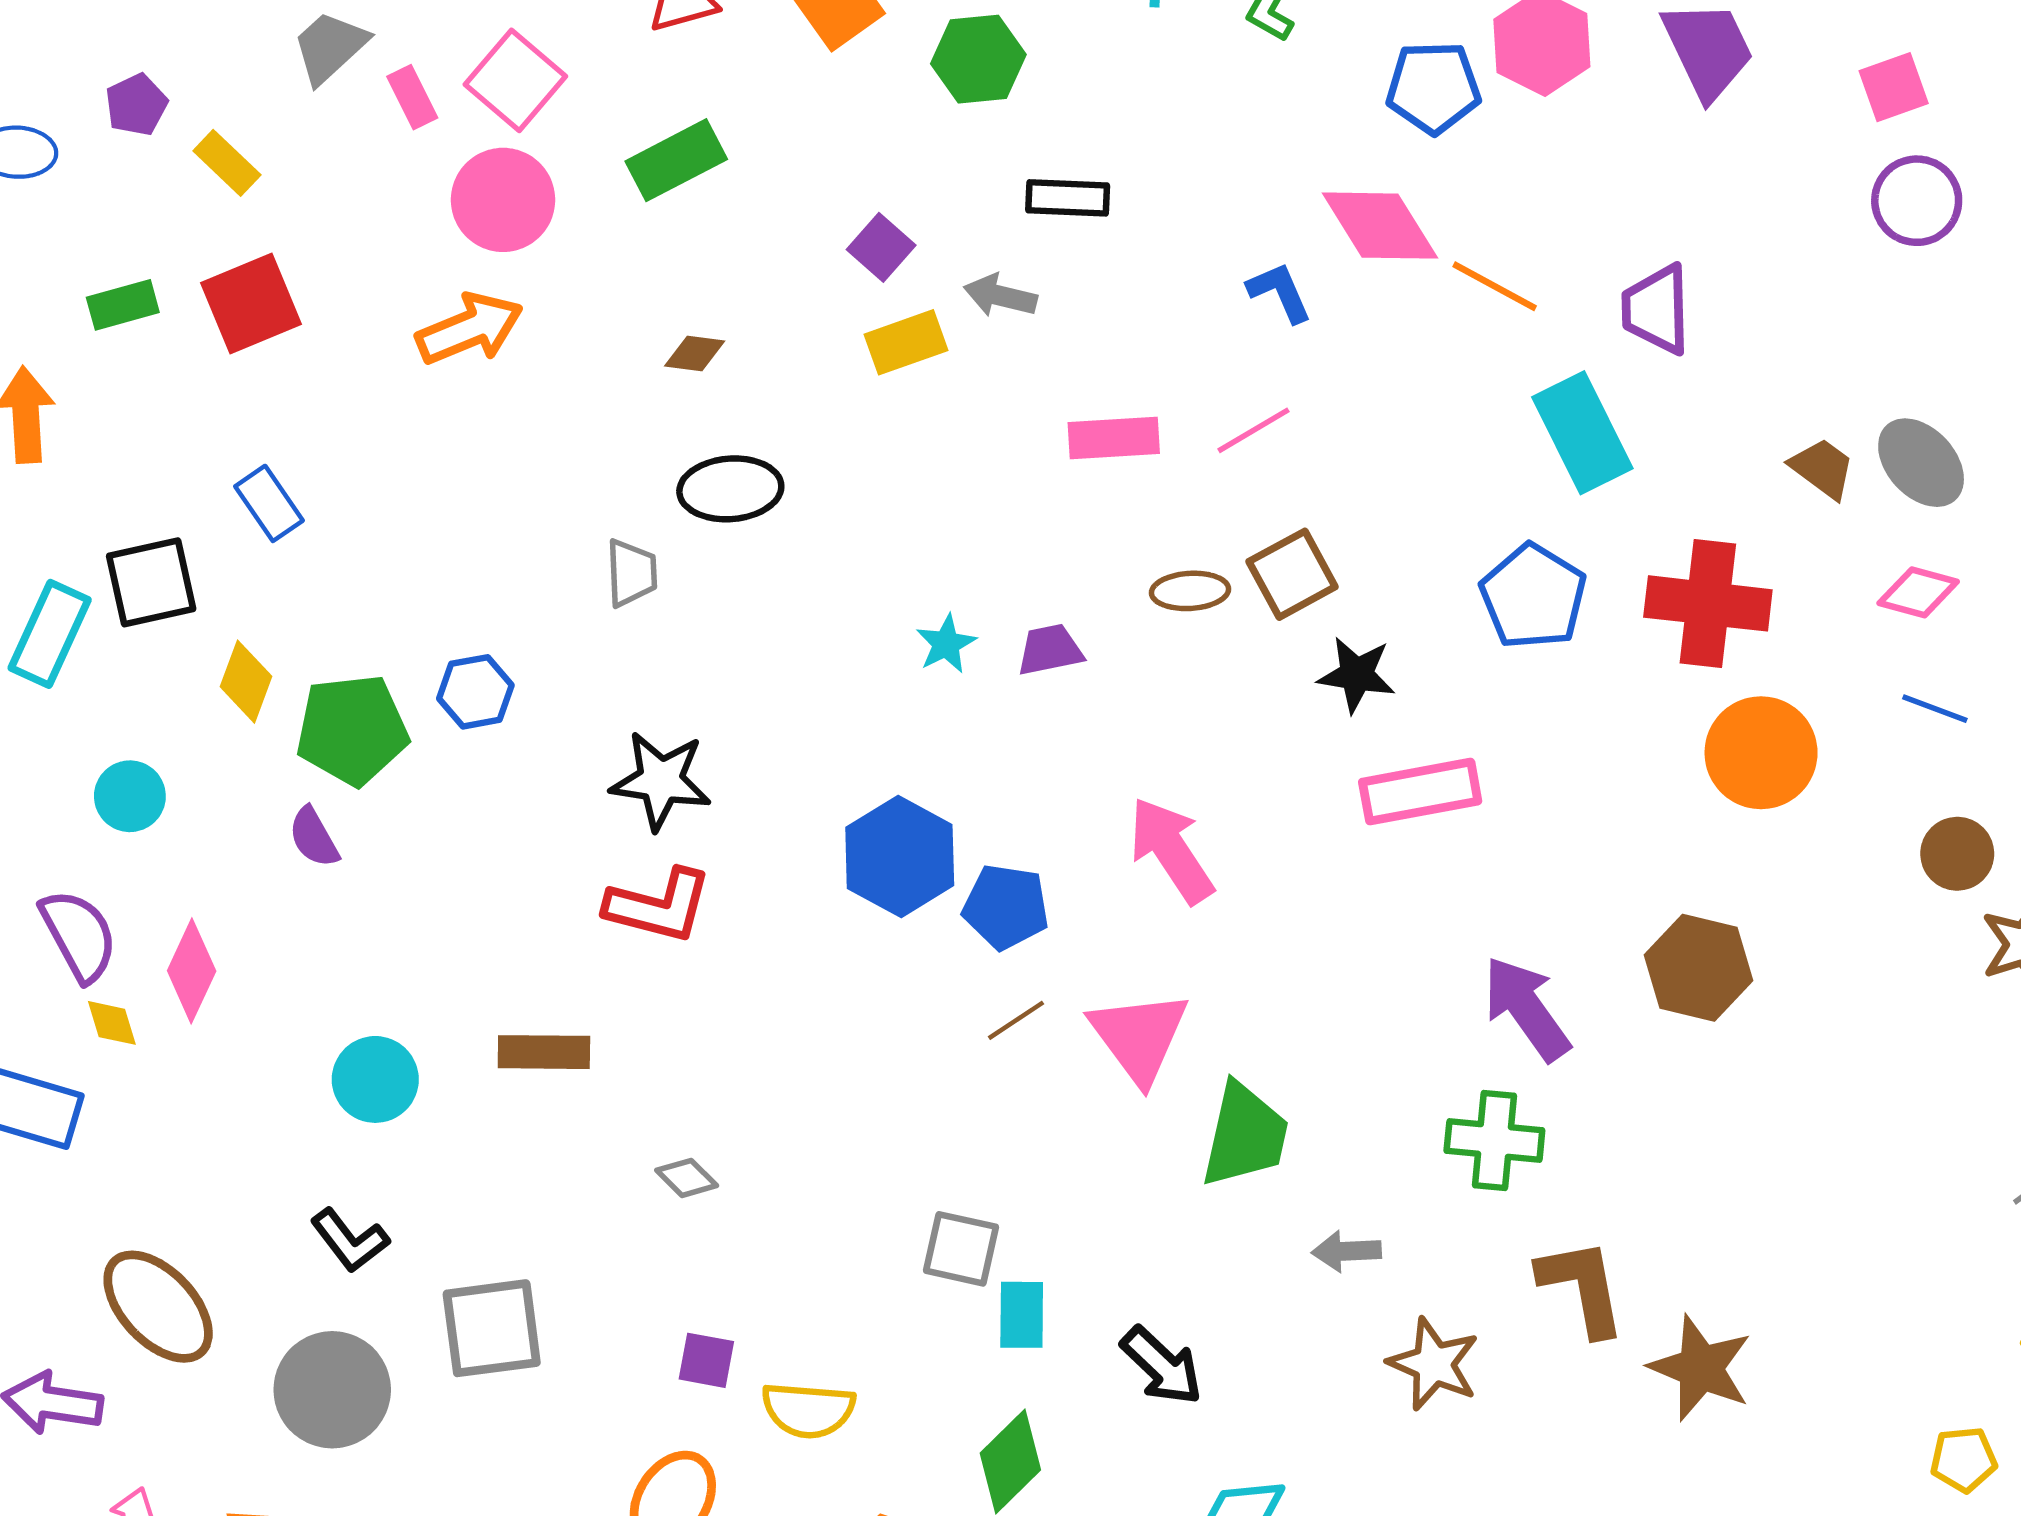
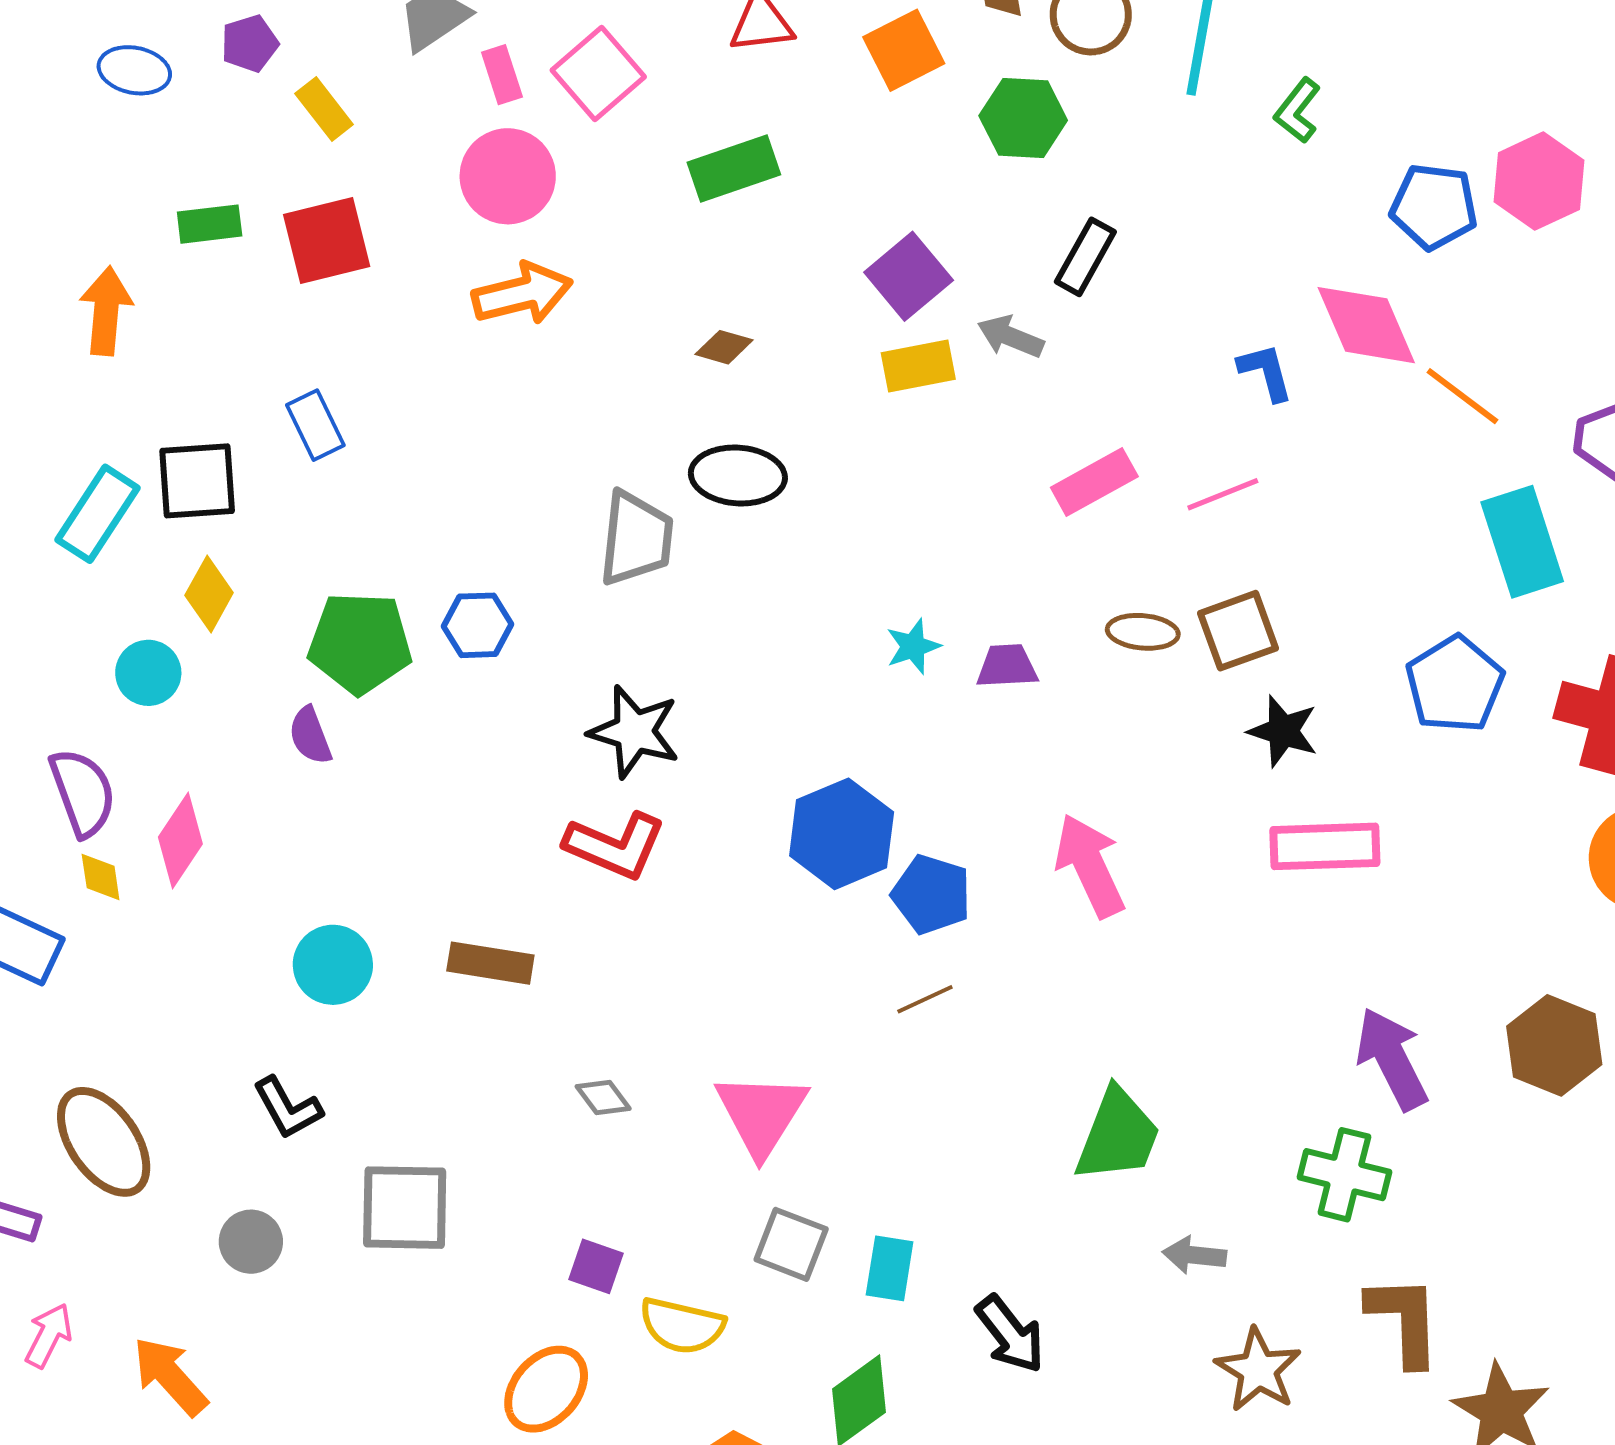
black rectangle: (1068, 198) -> (1085, 257), turned -72
pink circle: (503, 200) -> (508, 176), moved
purple square: (881, 247) -> (909, 276), size x1.4
pink rectangle: (1114, 438) -> (1094, 482), turned -34
gray trapezoid: (631, 573) -> (636, 538), size x1.5
yellow diamond: (246, 682) -> (209, 594), moved
pink triangle: (1139, 1037) -> (761, 1114), moved
gray square: (961, 1249) -> (791, 1244), moved
gray circle: (332, 1390) -> (251, 1242), size x0.6

